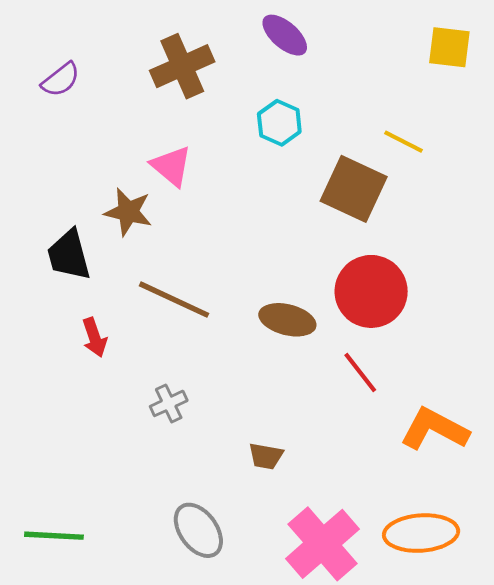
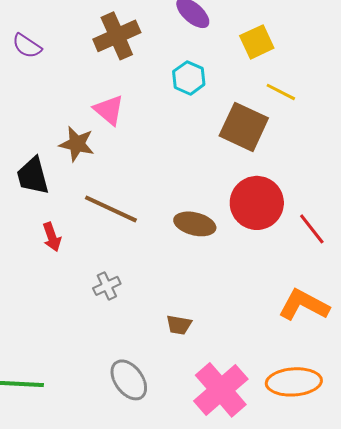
yellow square: (449, 47) -> (257, 42), moved, turned -32
purple semicircle: (61, 80) -> (27, 46), turned 72
red line: (360, 372) -> (312, 229), moved

